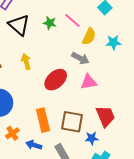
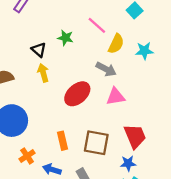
green star: (50, 23) -> (65, 38), moved
black triangle: (19, 25) -> (39, 50), moved, size x0.6
orange rectangle: (43, 120) -> (63, 141), size x0.7
blue star: (92, 138) -> (128, 163), moved

